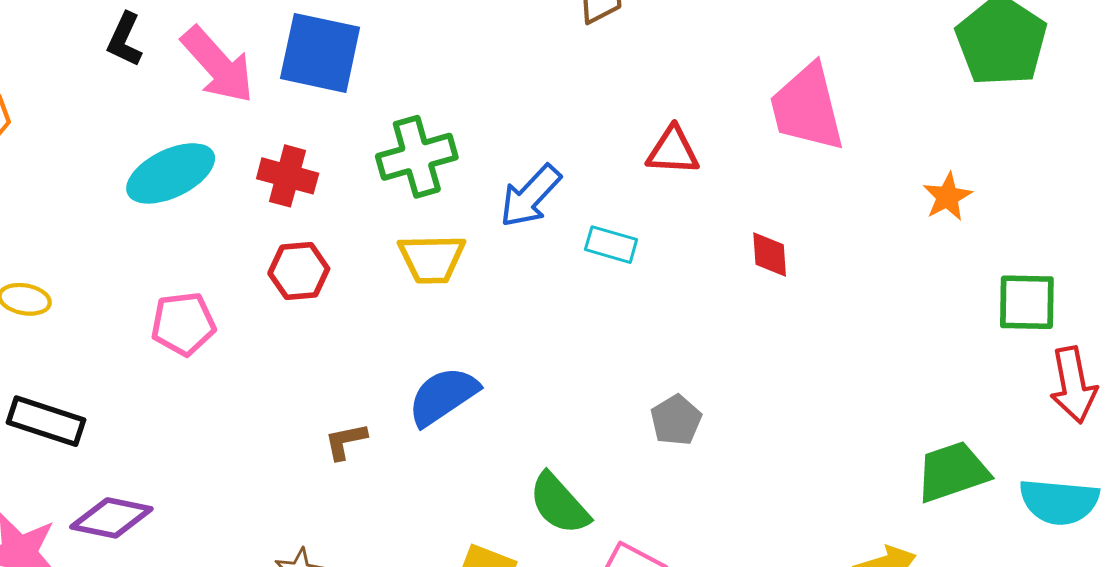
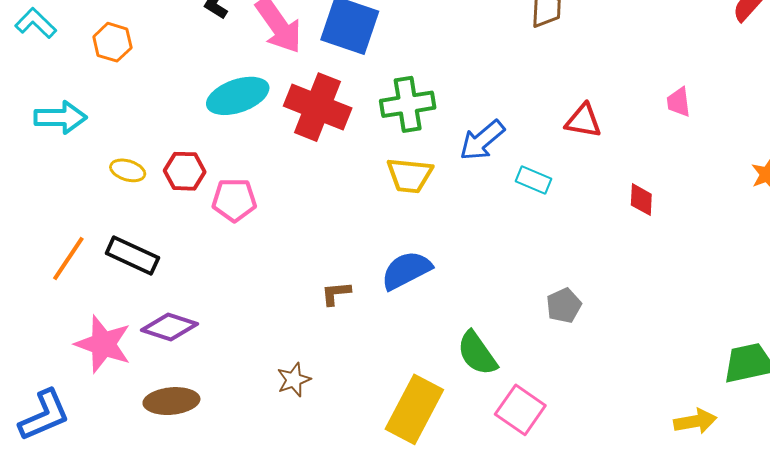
pink trapezoid: (807, 108) -> (679, 102), size x0.5
red cross: (288, 176) -> (318, 107), size x1.6
red hexagon: (299, 271) -> (185, 171), moved

